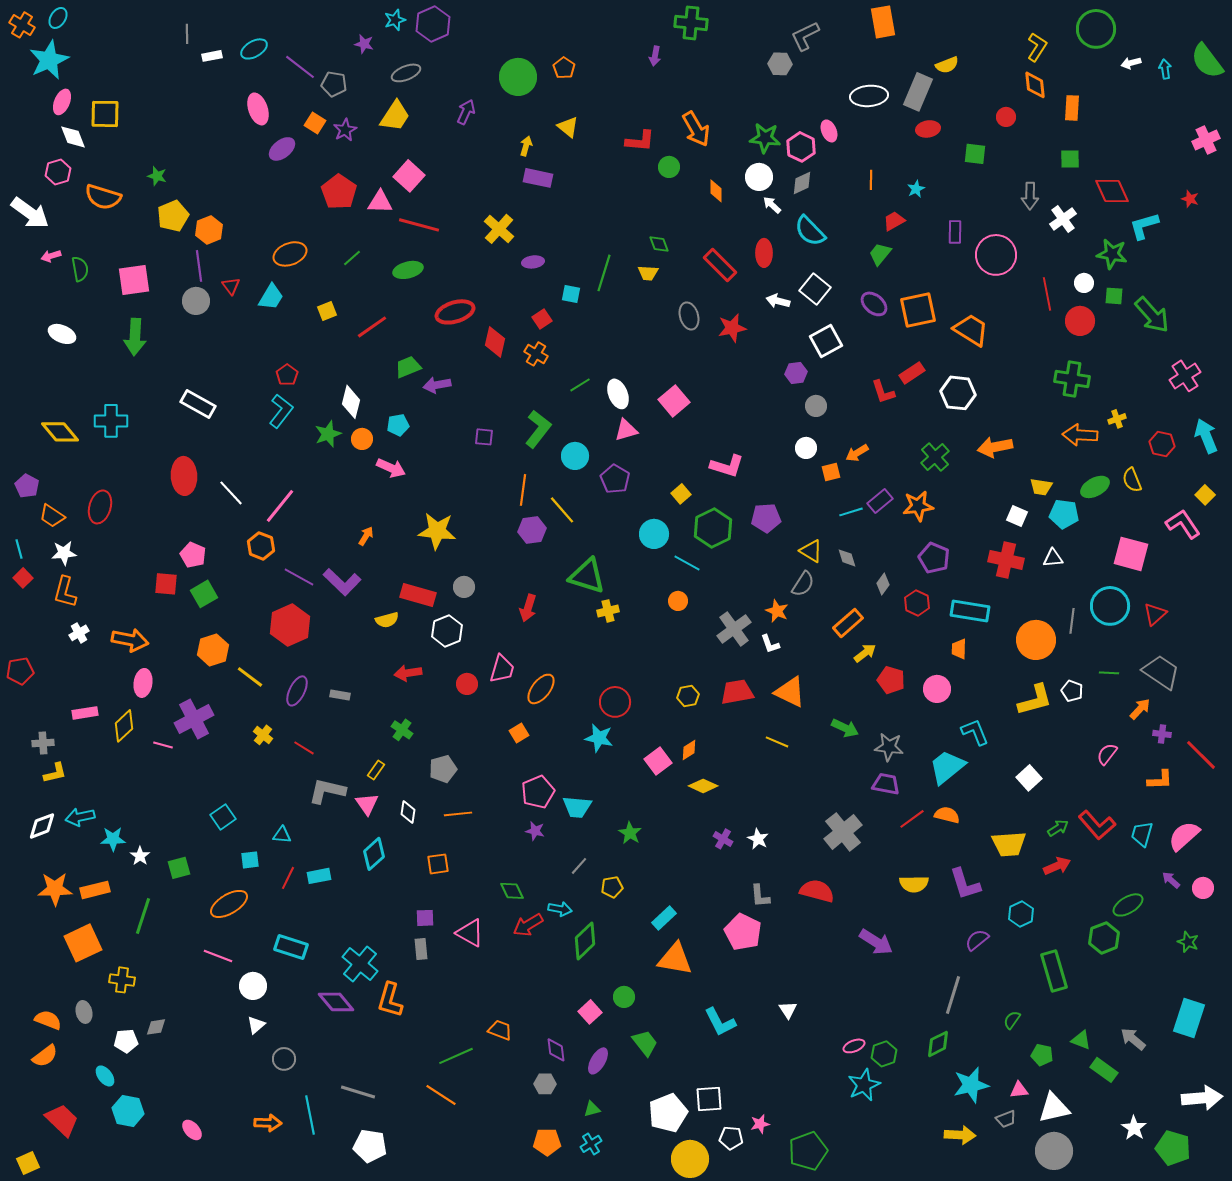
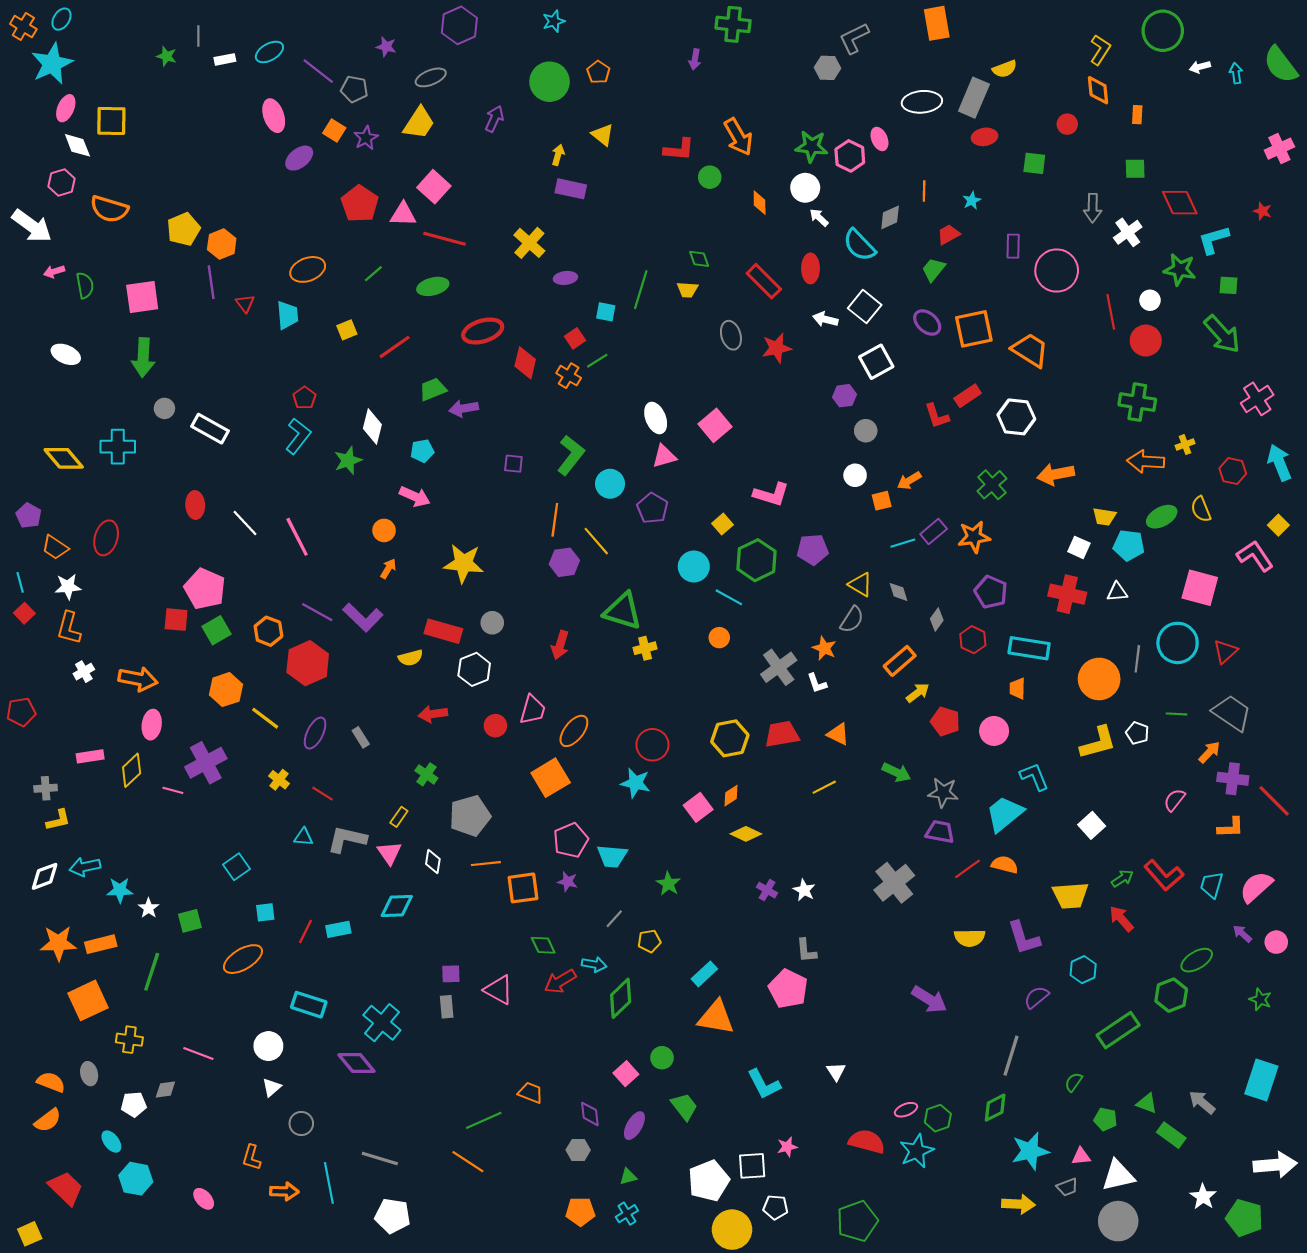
cyan star: (395, 20) -> (554, 21), moved
orange rectangle: (1072, 108) -> (1137, 115), size x0.7
green star: (157, 176) -> (167, 56), moved
gray diamond: (802, 183) -> (890, 217), moved
green square: (1114, 296) -> (1229, 285), moved
cyan trapezoid: (271, 297) -> (287, 315), turned -36
gray circle: (196, 301) -> (164, 408), moved, size x0.7
green line: (580, 385) -> (597, 361), moved
orange circle: (362, 439) -> (384, 530), moved
red ellipse: (184, 476) -> (195, 505), size x0.7
pink line: (280, 506) -> (297, 537), turned -66
orange hexagon: (261, 546) -> (268, 631), moved
pink pentagon: (193, 555) -> (205, 589), size x1.5
orange triangle: (790, 692) -> (838, 734), size x0.7
gray rectangle: (340, 695) -> (361, 737), turned 48
yellow hexagon: (688, 696) -> (730, 738), size x1.6
orange square: (519, 733) -> (551, 778), size x1.8
purple cross: (1162, 734) -> (1233, 779), size x1.6
yellow line: (777, 742) -> (824, 787), turned -50
gray pentagon: (443, 769) -> (470, 816), size x1.4
cyan triangle: (282, 835) -> (303, 837), moved
cyan diamond: (374, 854) -> (397, 906), turned 40
orange square: (438, 864) -> (523, 888), moved, size x1.4
red arrow: (1057, 866) -> (1121, 919), turned -108
red semicircle: (817, 891) -> (867, 1142), moved
pink line: (218, 956) -> (198, 1053), moved
green rectangle: (1054, 971) -> (1118, 1030), turned 72
orange L-shape: (390, 1000) -> (251, 1157), moved, size x0.7
pink star: (760, 1124) -> (787, 1147), moved

